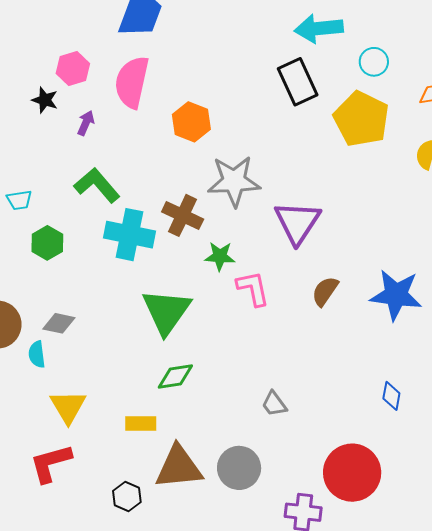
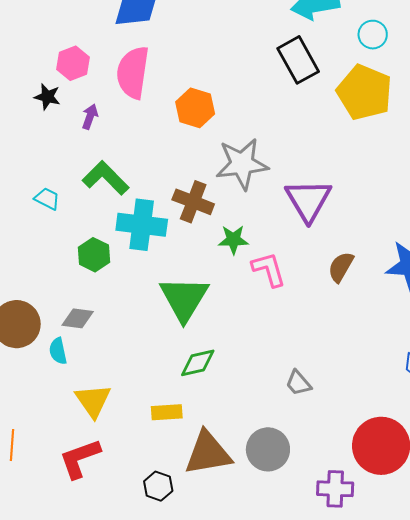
cyan trapezoid: (19, 200) -> (47, 199), moved, turned -140
green hexagon: (47, 243) -> (94, 255), moved

